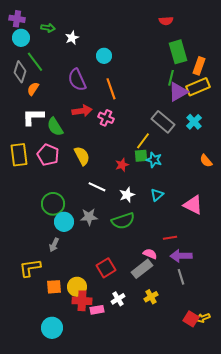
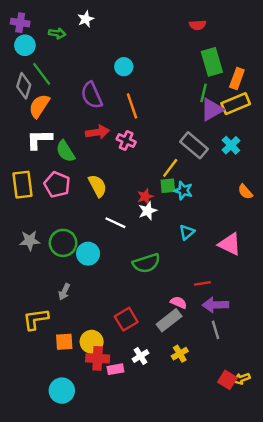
white star: (72, 38) -> (86, 19), moved
orange semicircle: (33, 89) -> (39, 106), size x1.5
white star: (127, 195) -> (148, 211), moved
gray star: (89, 217) -> (30, 241), moved
cyan circle: (64, 222) -> (88, 254), moved

